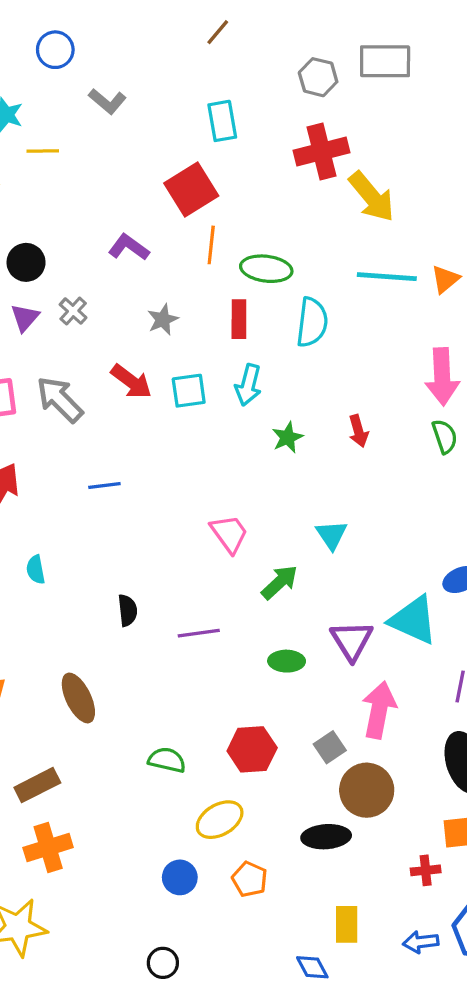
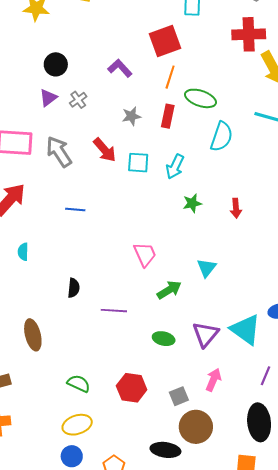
red rectangle: (239, 319) -> (168, 116), moved
pink arrow: (379, 710) -> (213, 380), size x0.7
yellow ellipse: (220, 820) -> (77, 425), moved

